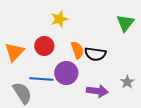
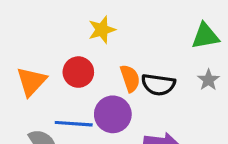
green triangle: (125, 23) -> (205, 36), turned 42
gray star: (127, 82) -> (208, 80), moved

